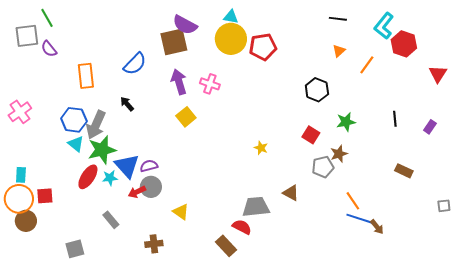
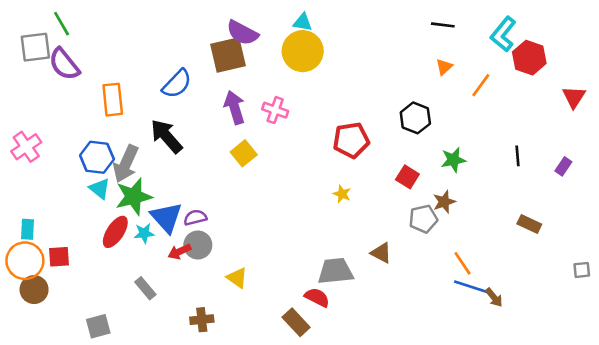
red pentagon: (263, 47) -> (351, 140), moved
purple semicircle: (49, 49) -> (64, 64), size x1.5
black arrow: (127, 104) -> (166, 136), size x1.8

